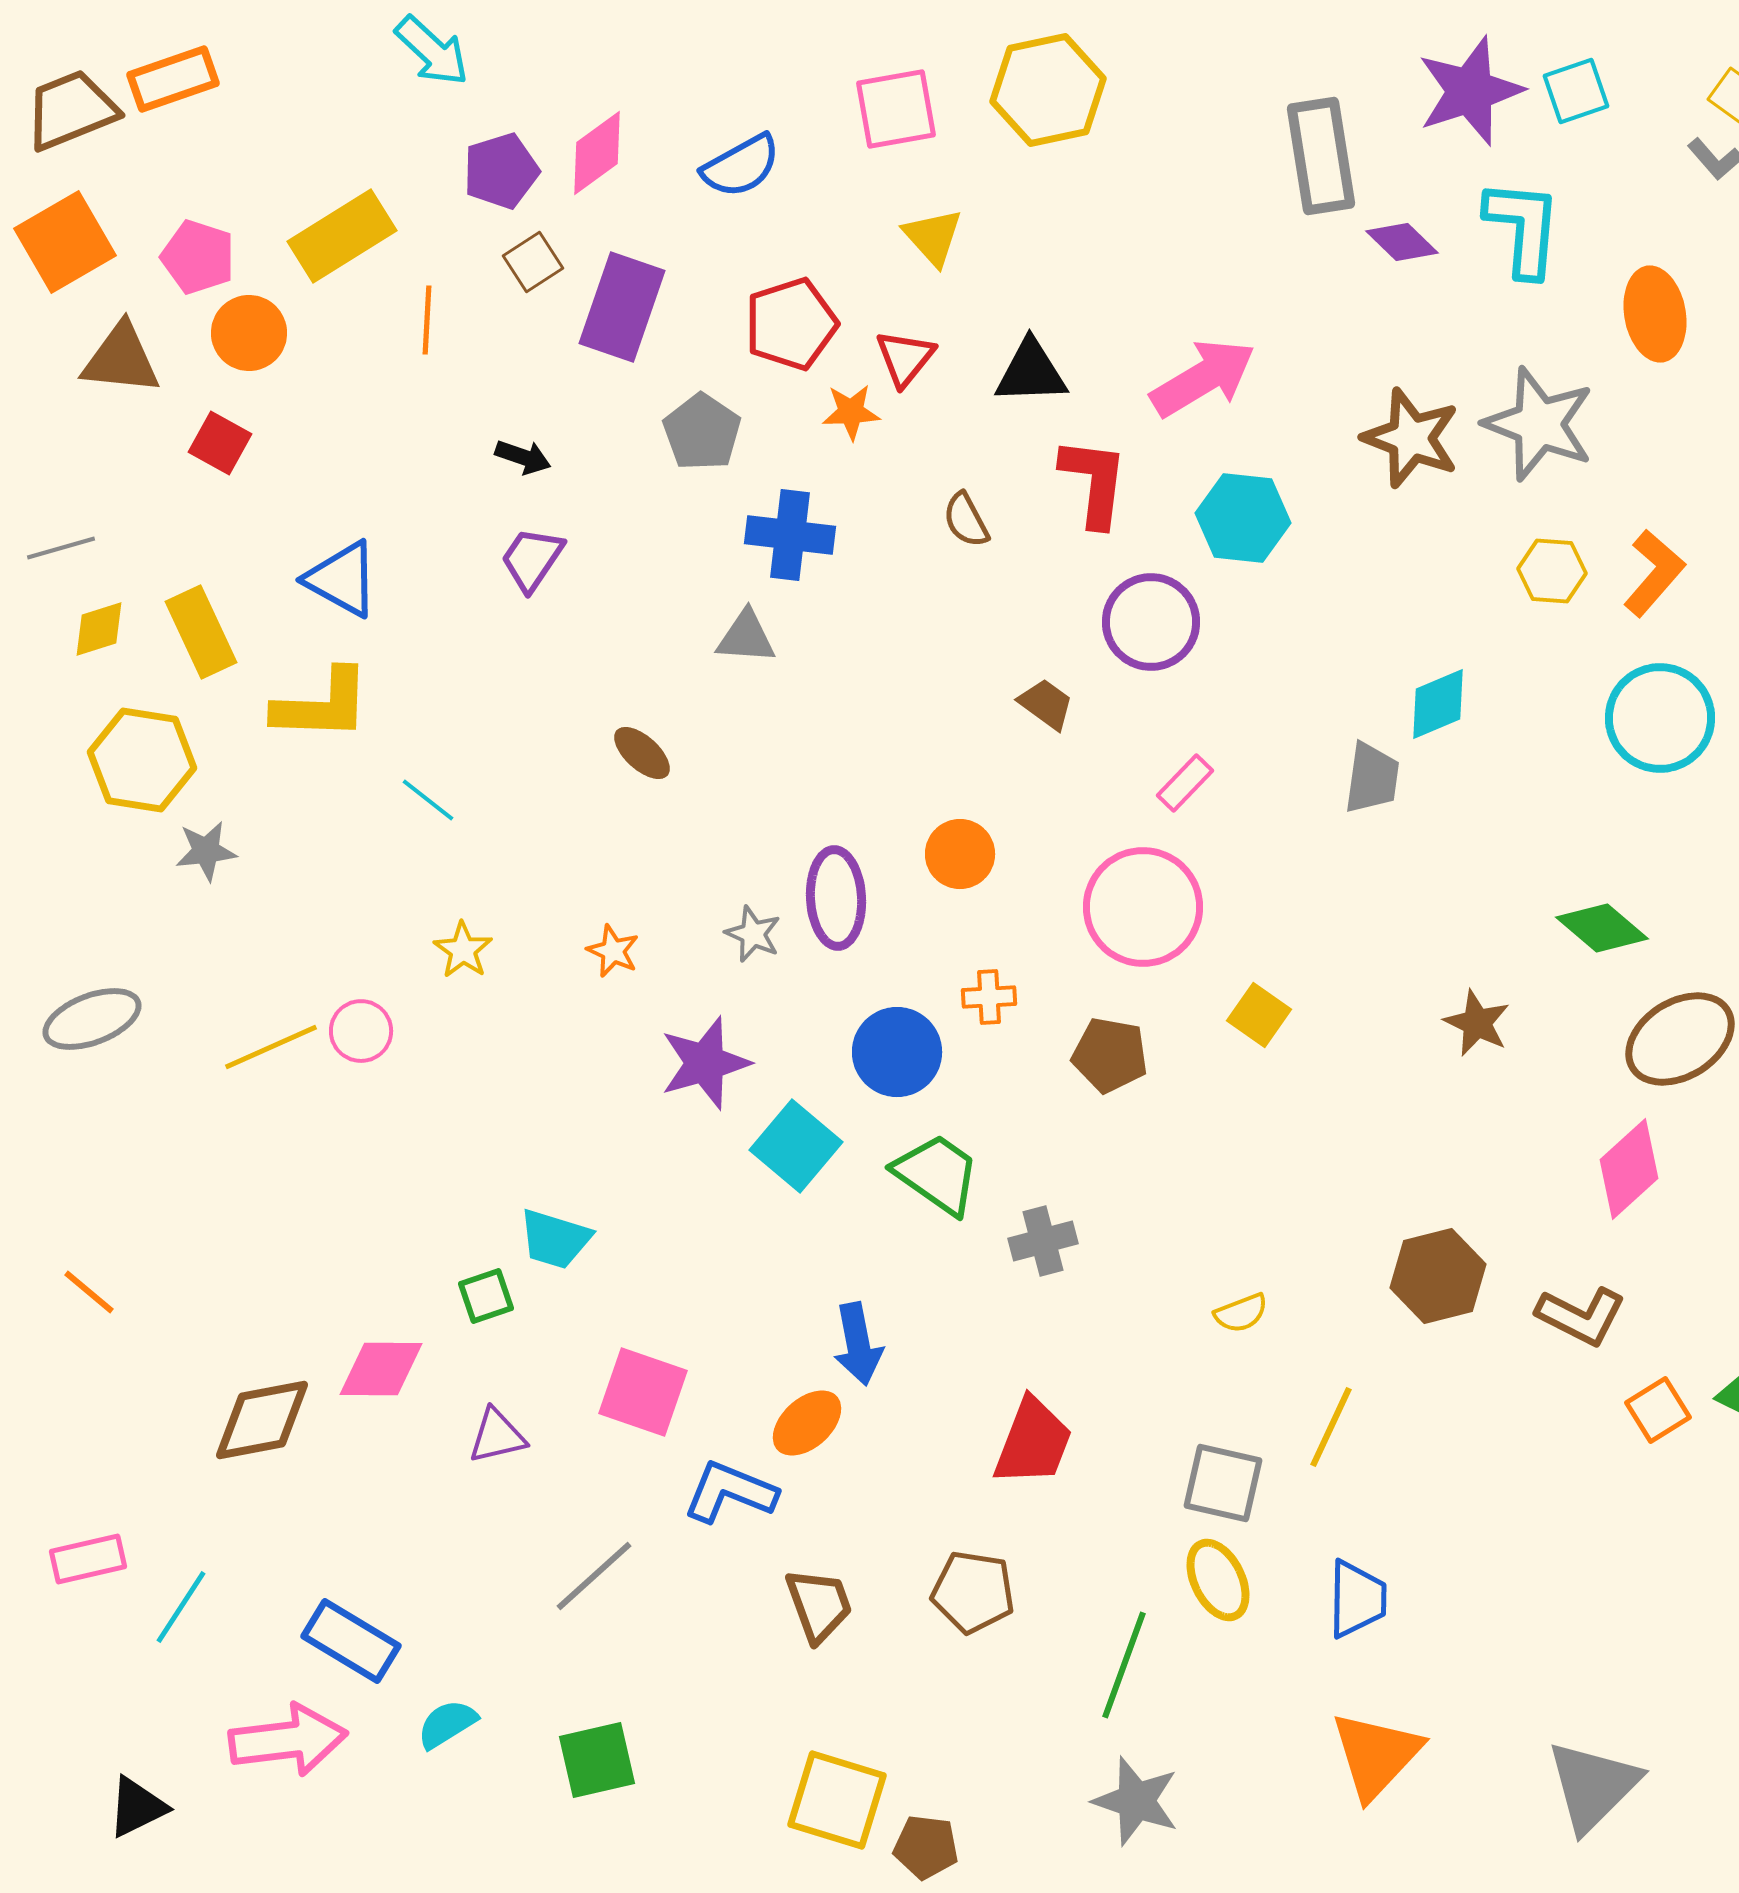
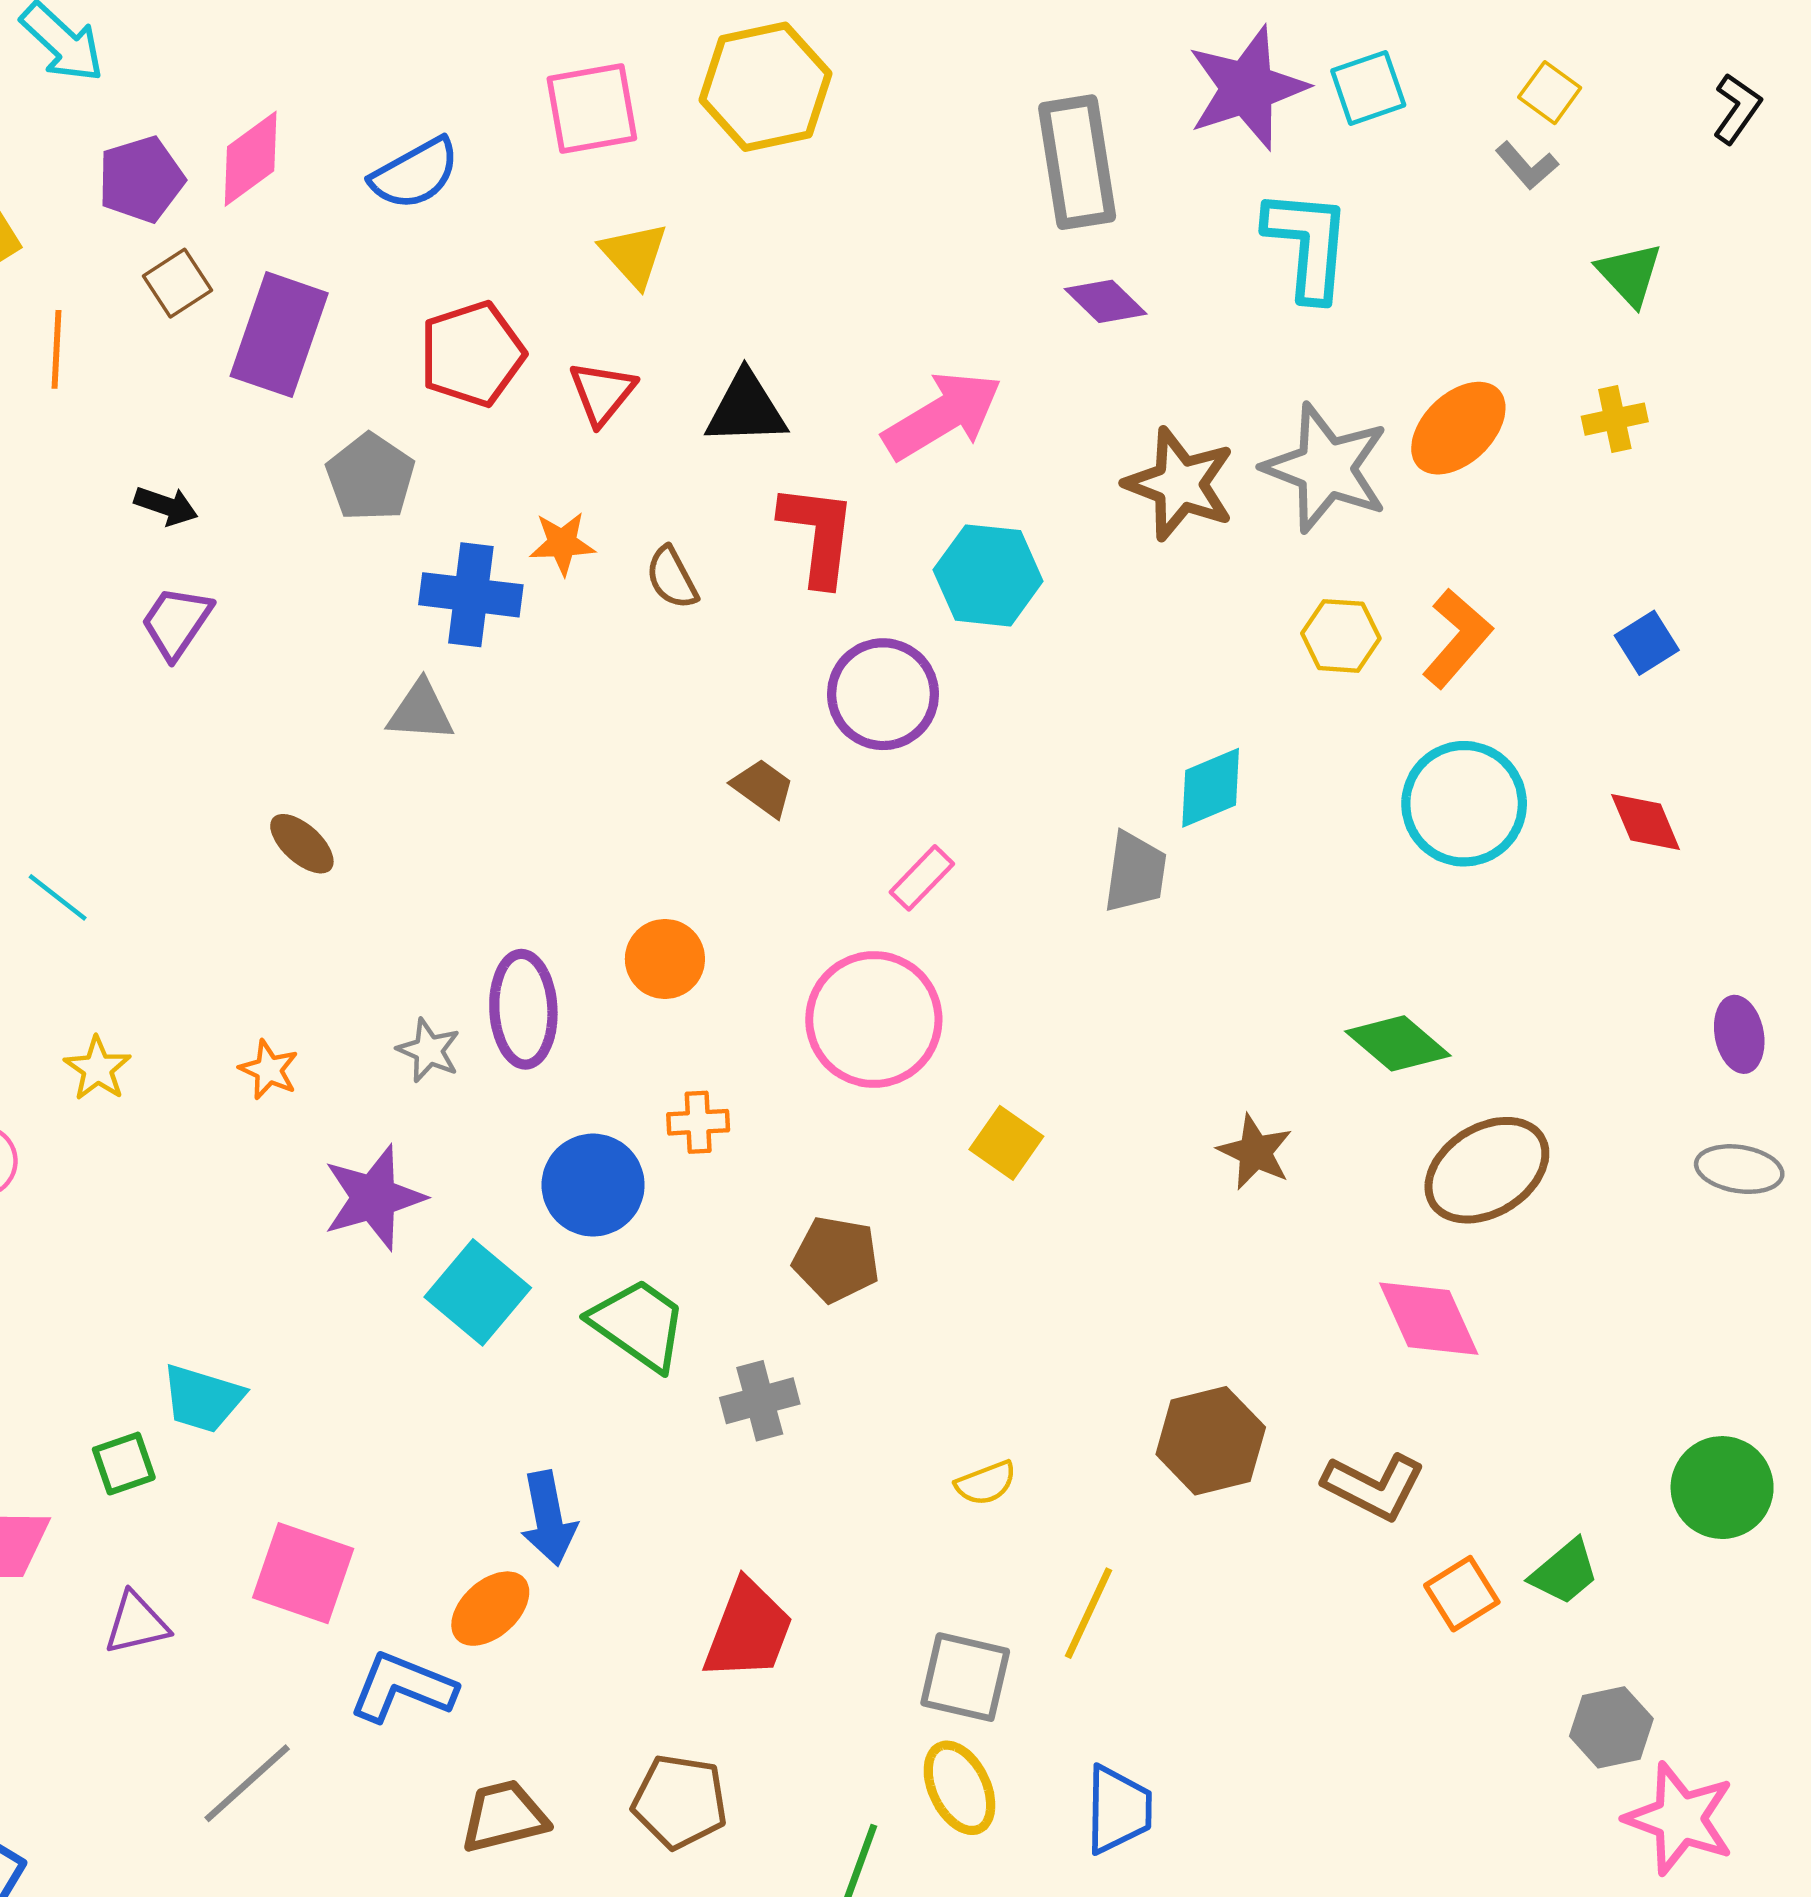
purple diamond: (1402, 242) -> (1106, 301), moved
orange ellipse: (1655, 314) -> (1458, 428), moved, turned 56
orange star: (851, 412) -> (562, 543), moved
brown pentagon: (1110, 1055) -> (836, 1259), moved
pink diamond: (1629, 1169) -> (1429, 1319), turned -72
brown trapezoid: (819, 1605) -> (504, 1816), turned -84

